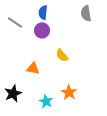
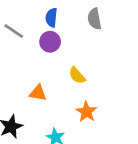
gray semicircle: (86, 13) -> (94, 19), moved
orange star: (69, 92) -> (86, 112), moved

